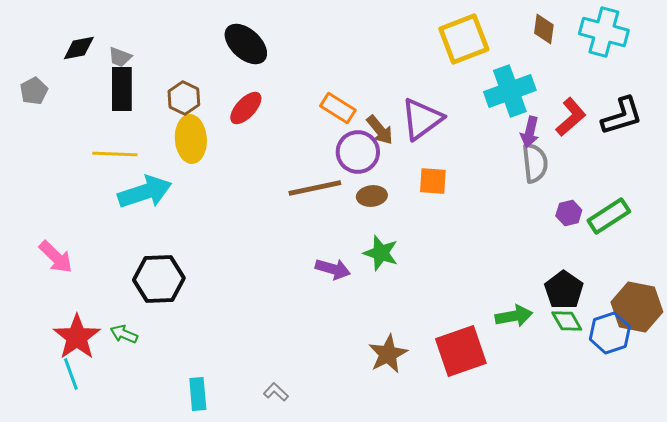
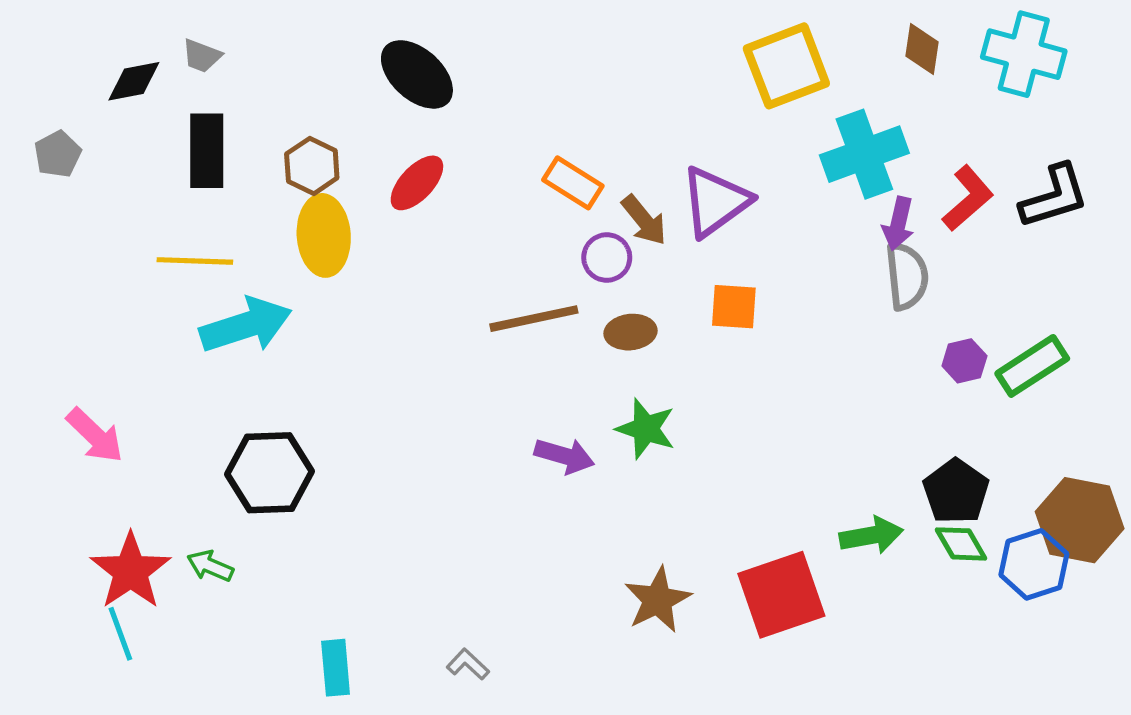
gray trapezoid: (120, 57) -> (202, 56), moved
purple circle: (358, 152) -> (607, 258), size x0.7

